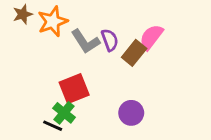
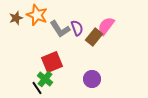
brown star: (23, 14) -> (16, 18), moved
orange star: (53, 21) -> (37, 15), turned -30
black line: (53, 126) -> (37, 88), turned 32

